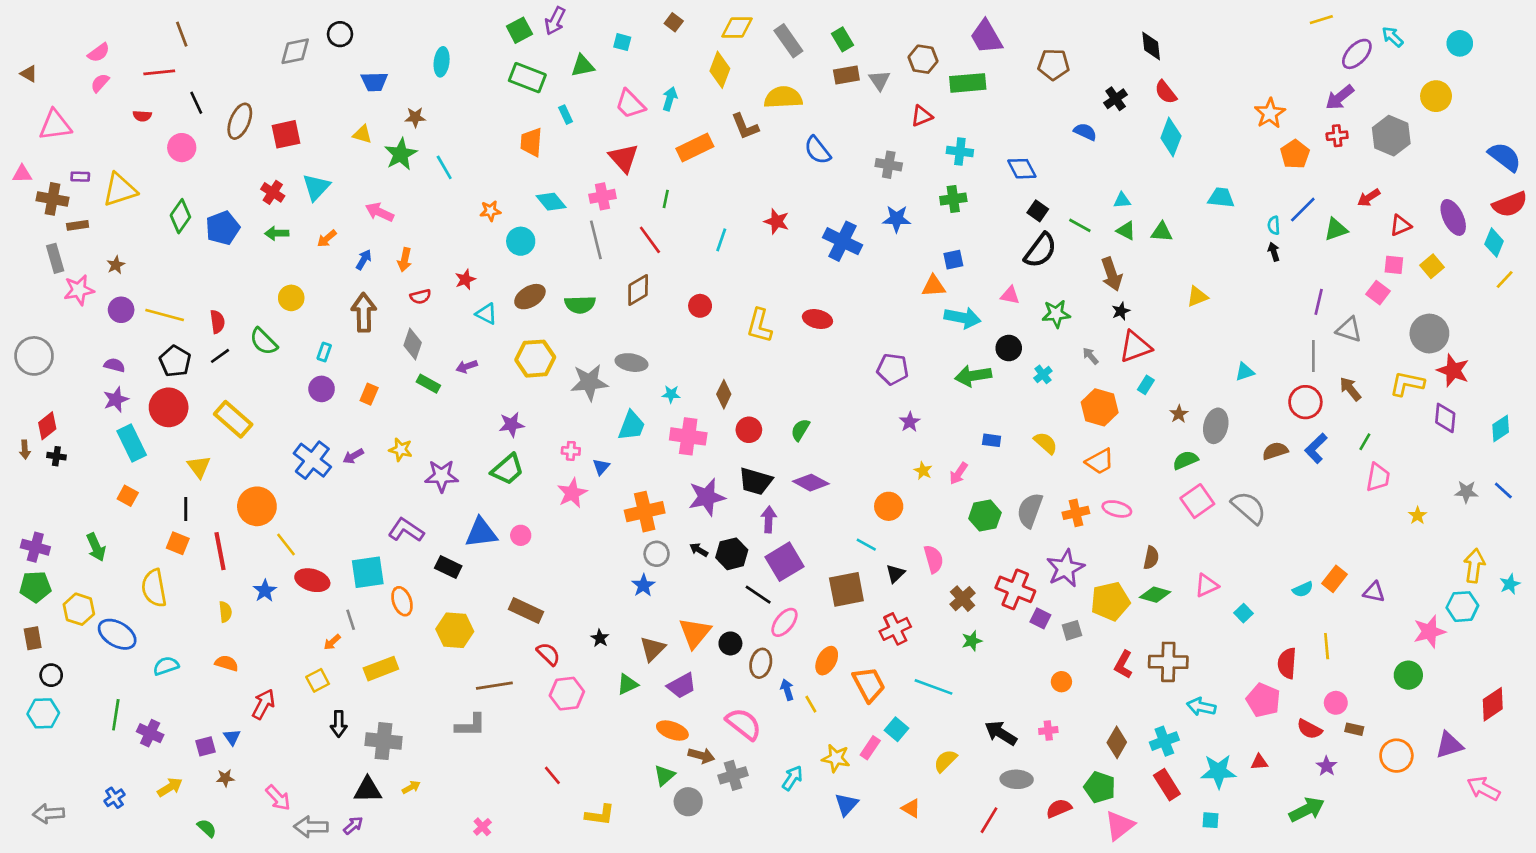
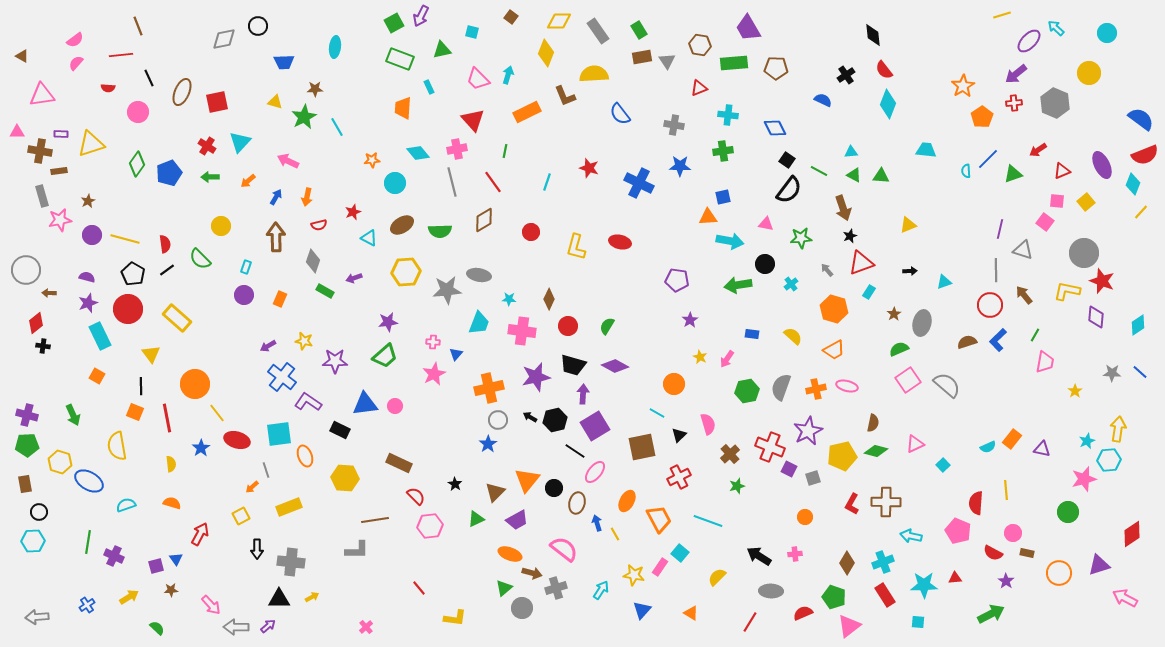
brown pentagon: (1054, 64) -> (776, 68), moved
black arrow: (1274, 252) -> (910, 271), moved, turned 104
brown arrow: (25, 450) -> (49, 293), moved, turned 96
blue cross: (312, 460) -> (282, 377), moved
cyan star: (1510, 584) -> (1087, 441), moved

